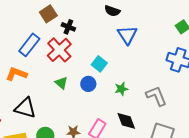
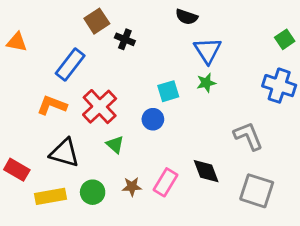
red cross: (59, 50) -> (100, 107), moved
cyan square: (99, 64) -> (168, 91), turned 35
green triangle: (61, 83) -> (115, 144), moved
green star: (121, 89) -> (206, 83), moved

